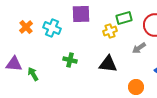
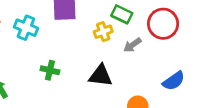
green rectangle: (124, 18) -> (122, 14), turned 42
gray arrow: (139, 48) -> (132, 45), moved

